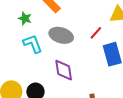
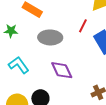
cyan L-shape: (33, 44) -> (19, 65), moved

